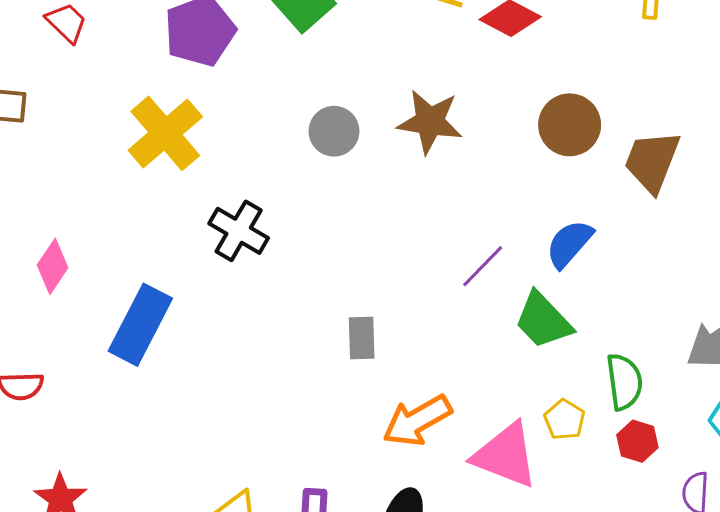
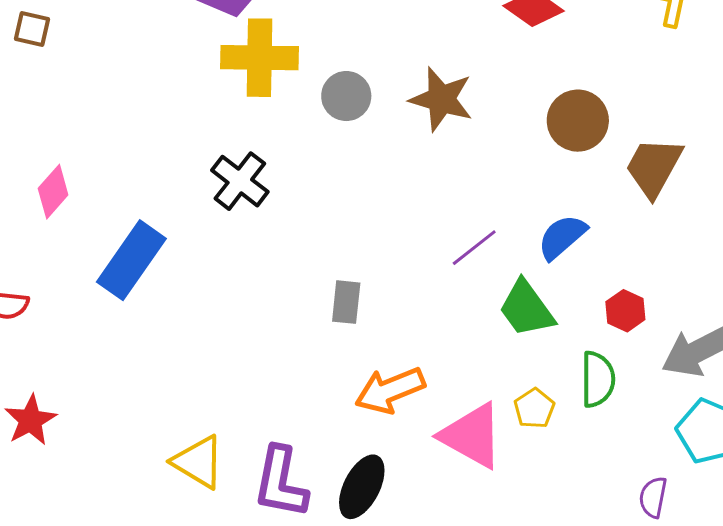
yellow cross: (165, 133) -> (260, 58), moved, turned 34
red hexagon: (637, 441) -> (625, 311), moved

